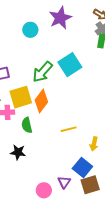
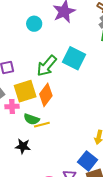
cyan square: (70, 65) -> (74, 58), turned -30
green semicircle: (27, 125) -> (32, 119), turned -56
yellow line: (69, 129) -> (42, 125), moved

